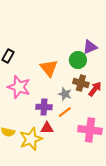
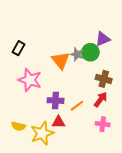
brown cross: (81, 83) -> (104, 79), moved
red arrow: (95, 89) -> (101, 99), moved
gray star: (65, 94) -> (77, 54), moved
pink cross: (90, 130) -> (103, 124), size x0.6

